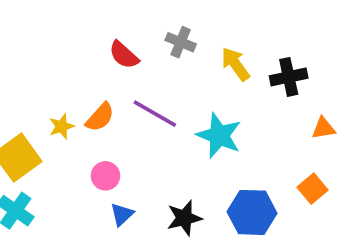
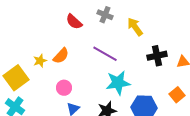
black cross: (289, 77) -> (157, 56), moved
purple line: (155, 114) -> (105, 54), moved
cyan star: (219, 136) -> (118, 83), moved, turned -30

